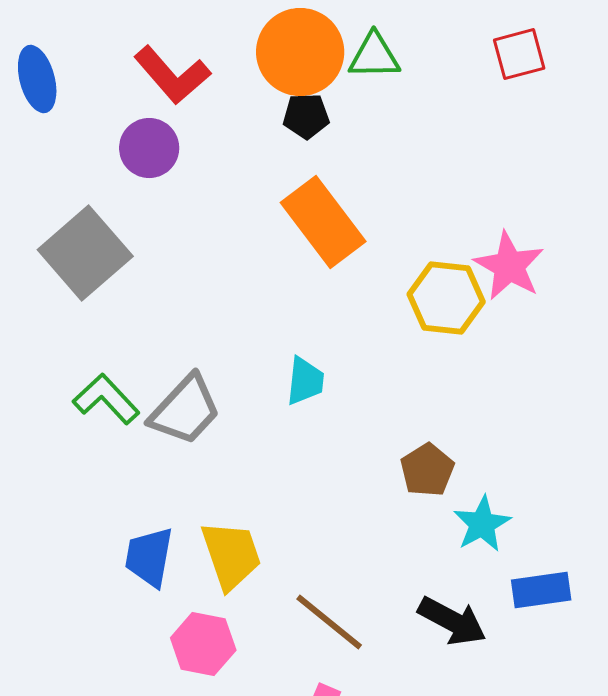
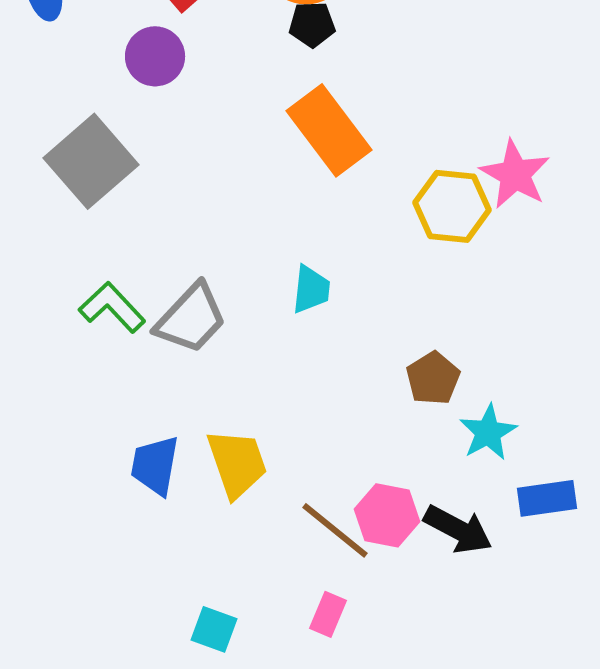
pink hexagon: (203, 644) -> (387, 515), moved

